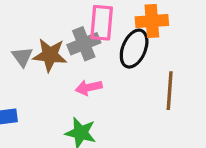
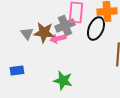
pink arrow: (89, 87) -> (58, 39), moved

